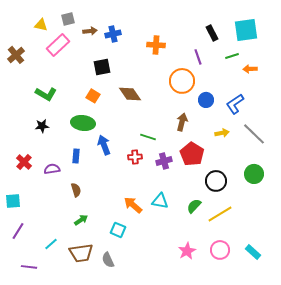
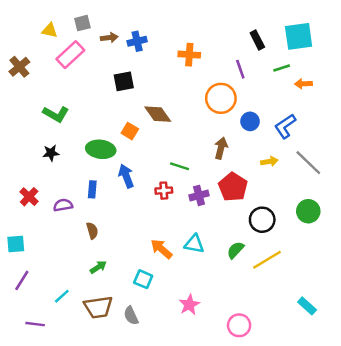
orange square: (93, 96) -> (130, 131), moved
pink circle: (220, 250) -> (239, 325), moved
pink star: (187, 251) -> (189, 305), moved

